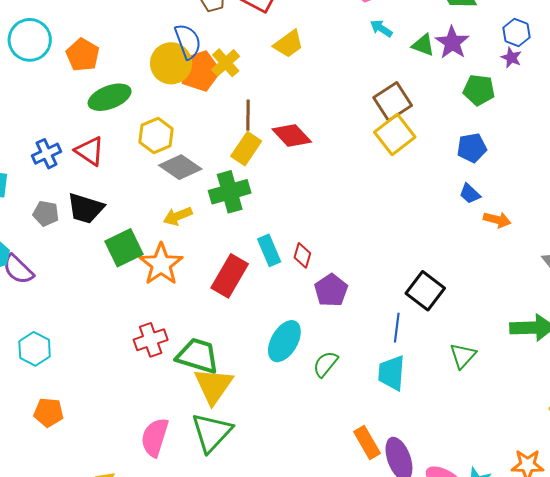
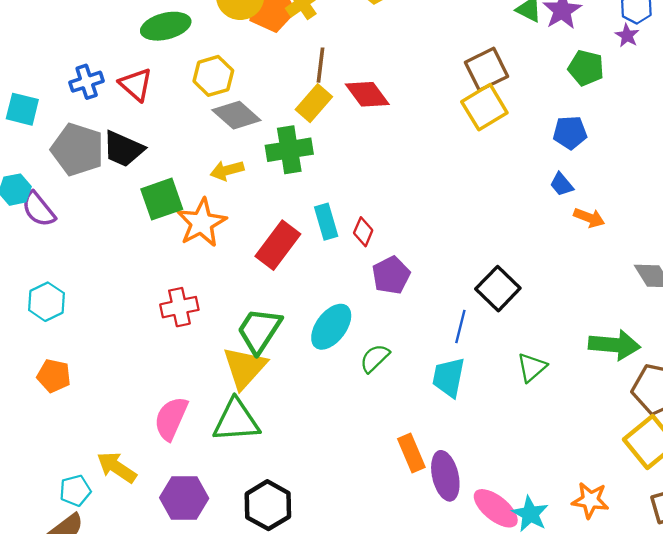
gray pentagon: (46, 213) -> (78, 150), size x1.8
green trapezoid: (198, 356) -> (259, 330), moved, turned -81
green triangle: (212, 432) -> (236, 421), turned 36

